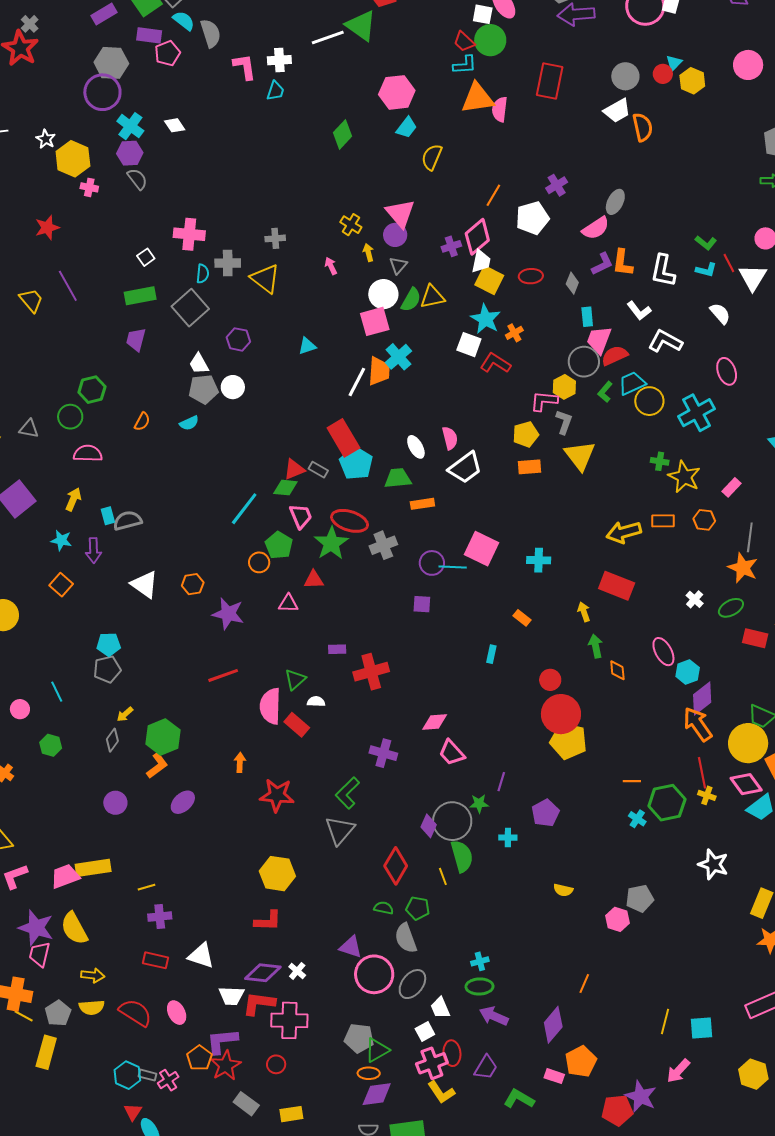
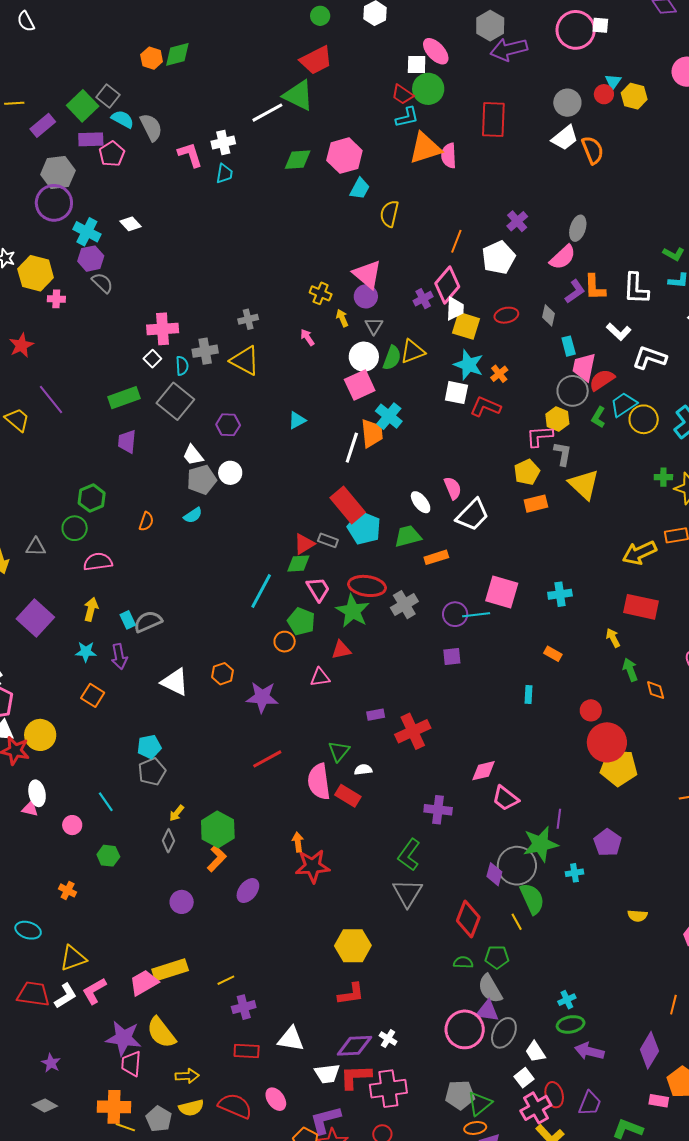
green diamond: (343, 134) -> (298, 160), moved, turned 52
white square: (146, 257) -> (152, 359), moved
red star: (277, 795) -> (312, 866), moved
green star: (479, 804) -> (541, 844), size x1.8
purple triangle: (351, 947) -> (487, 1011), moved

